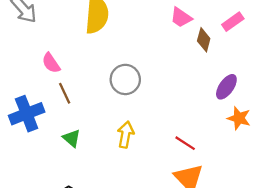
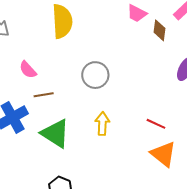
brown line: (65, 93) -> (44, 95), turned -66
green triangle: (72, 138) -> (55, 133), size x1.8

